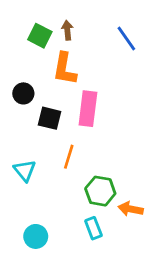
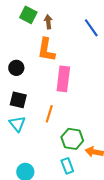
green square: (40, 36) -> (28, 15), moved
black square: (49, 118) -> (18, 100), moved

